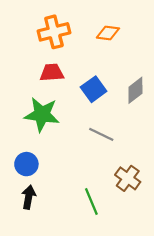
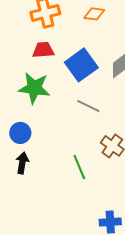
blue square: (94, 89) -> (81, 65), size x1.4

